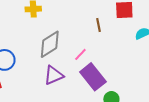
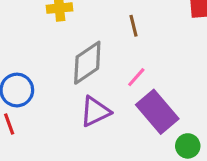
brown line: (99, 25) -> (134, 26), moved

